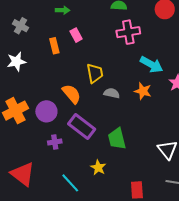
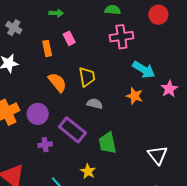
gray semicircle: (112, 93) -> (95, 104), moved
orange semicircle: (72, 94) -> (57, 82), moved

